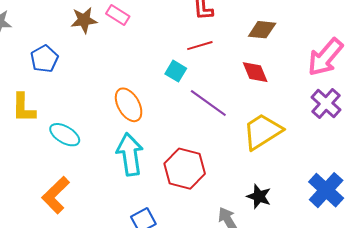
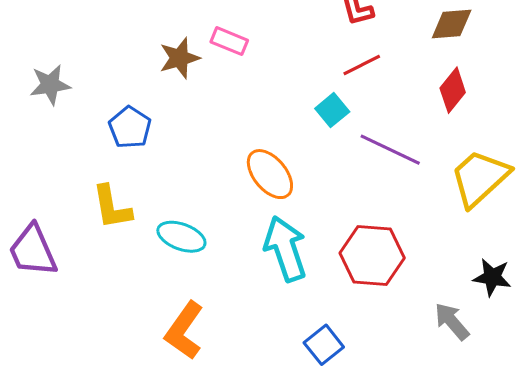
cyan square: (176, 71) -> (332, 110), turned 30
red diamond: (255, 72) -> (453, 90), turned 72

